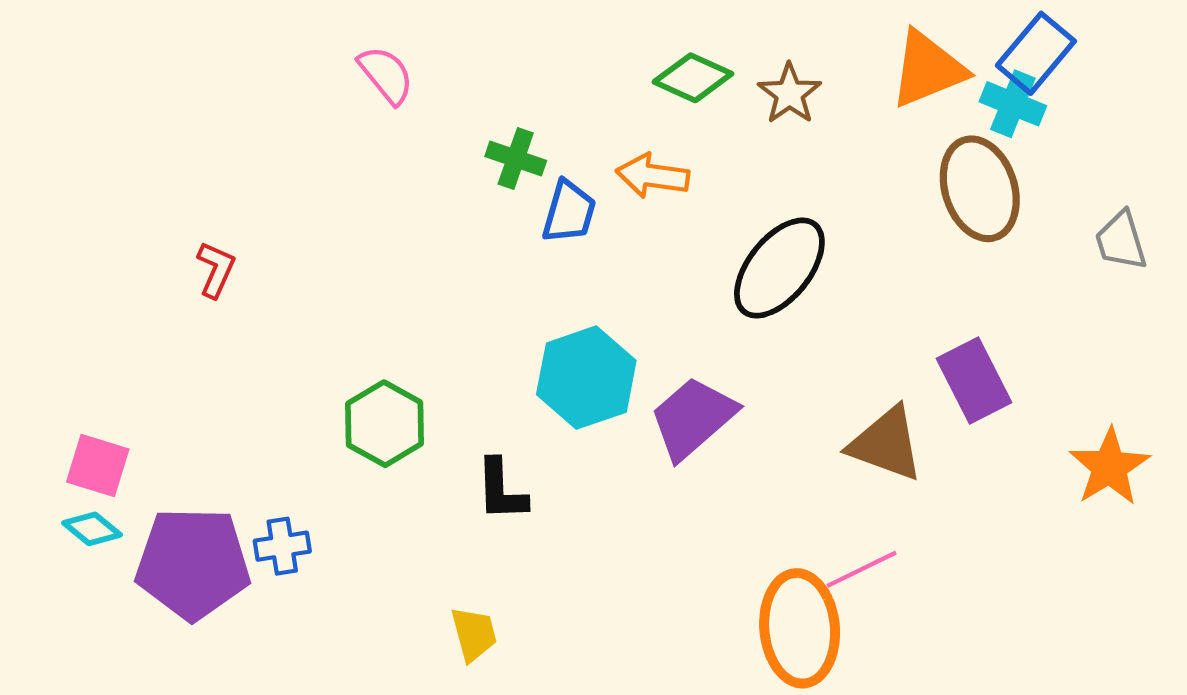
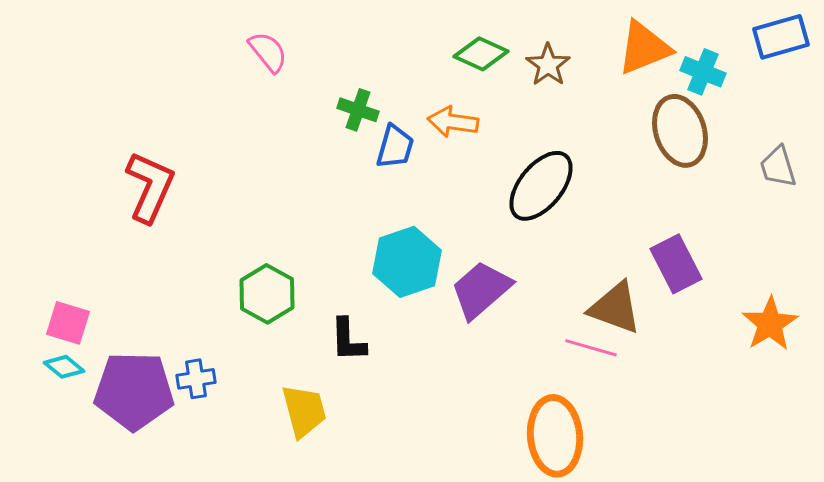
blue rectangle: (1036, 53) -> (781, 37), moved, turned 34
red L-shape: (216, 269) -> (150, 187), size x1.8
pink line: (862, 569) -> (591, 348), moved, turned 42
yellow trapezoid: (474, 634) -> (304, 411), moved, size x1.4

